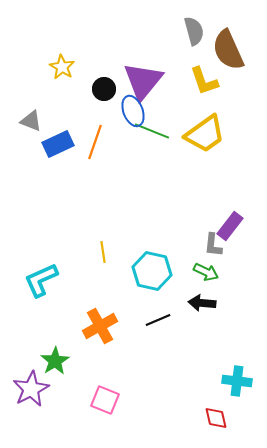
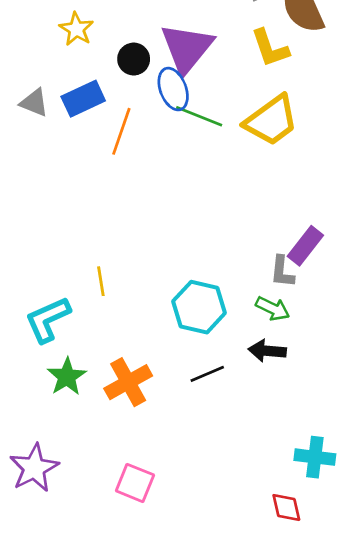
blue rectangle: (58, 144) -> (83, 99), moved
yellow line: (103, 252) -> (101, 281), moved
green star: (55, 361) -> (67, 377), moved

